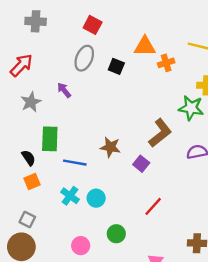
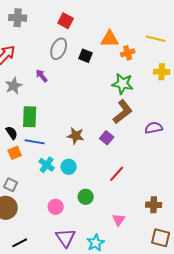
green star: (191, 108) -> (123, 84), moved
brown star: (110, 147) -> (76, 136), moved
blue line: (75, 163) -> (35, 142), moved

